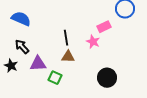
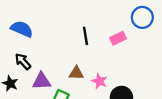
black line: (66, 38) -> (86, 36), moved
pink star: (93, 42) -> (99, 81), moved

